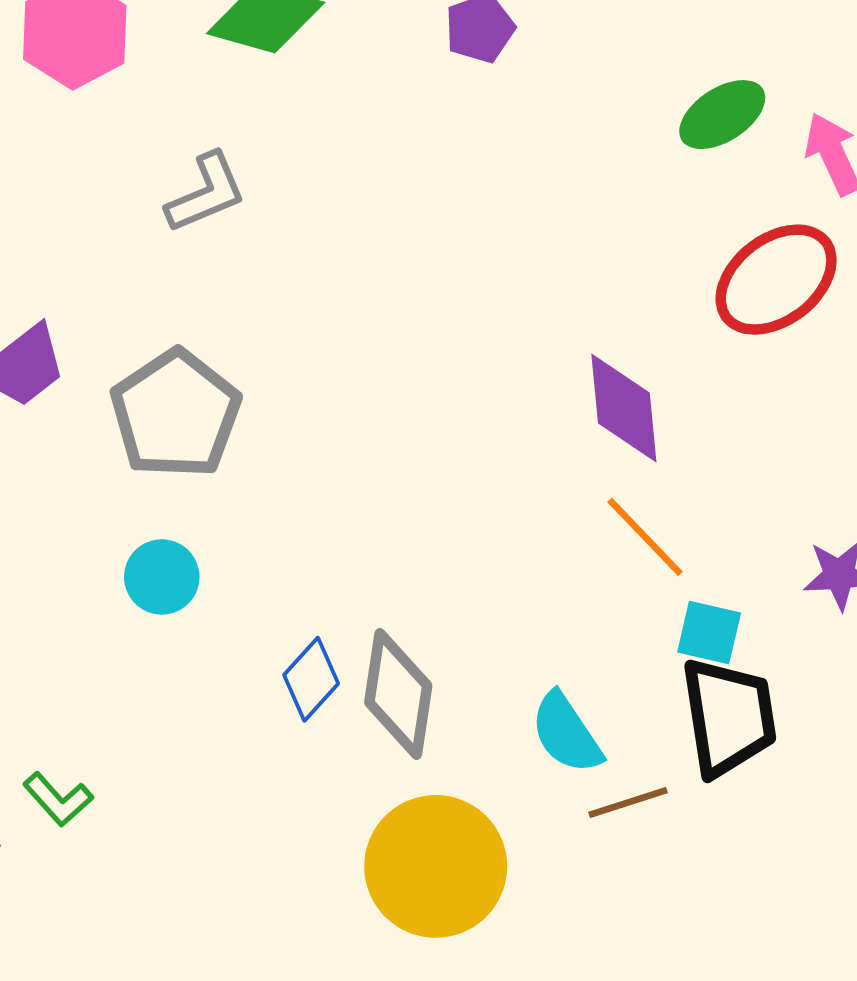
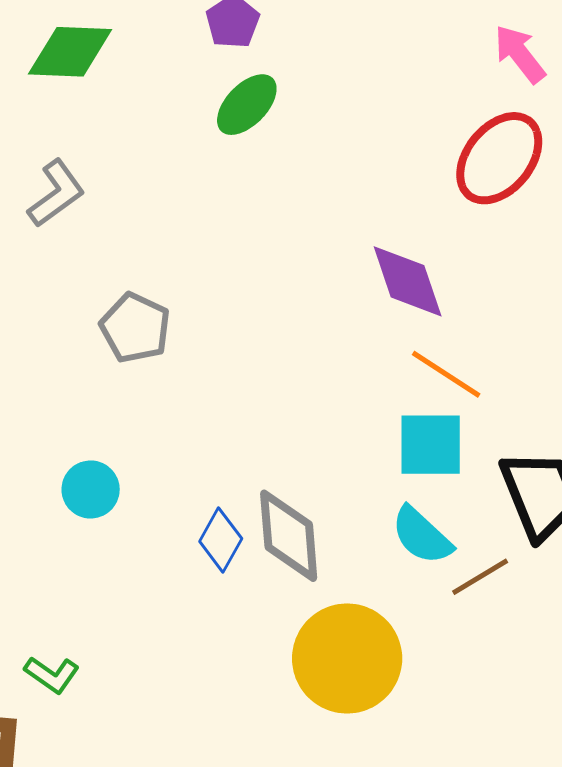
green ellipse: (722, 115) -> (247, 105), moved
gray pentagon: (176, 414) -> (135, 328), moved, size x0.7
cyan square: (709, 632) -> (431, 445), moved, size x1.4

